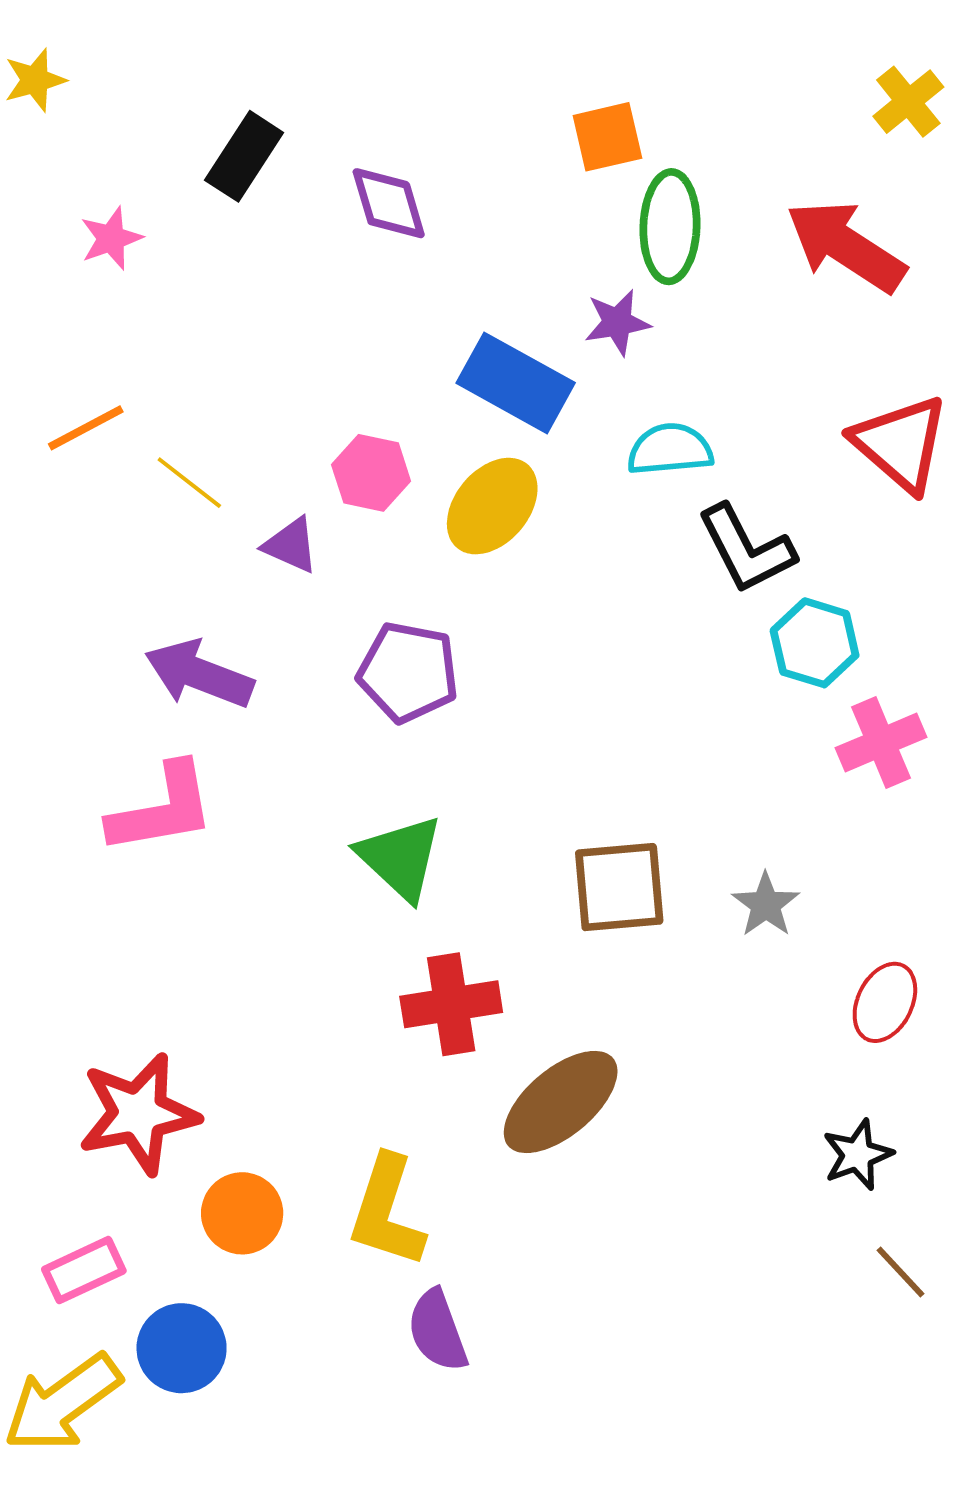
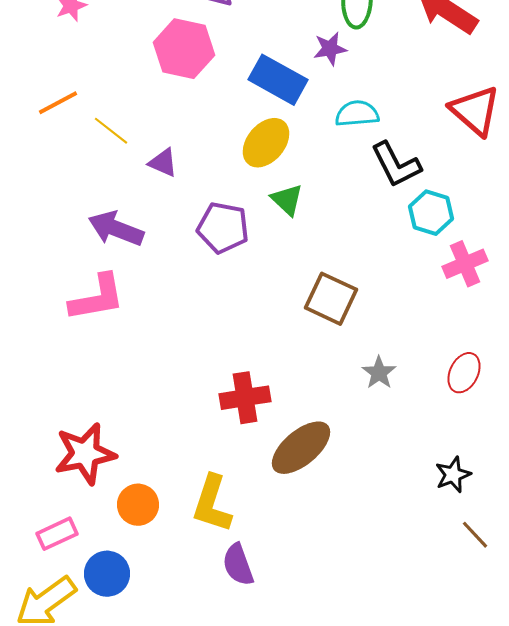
pink hexagon: (371, 473) -> (184, 49), moved, size x1.5
green triangle: (400, 858) -> (287, 200), moved, size x0.7
brown square: (619, 887) -> (331, 299), moved, turned 30
gray star: (766, 905) -> (379, 373), moved
red ellipse: (885, 1002) -> (464, 373), moved

